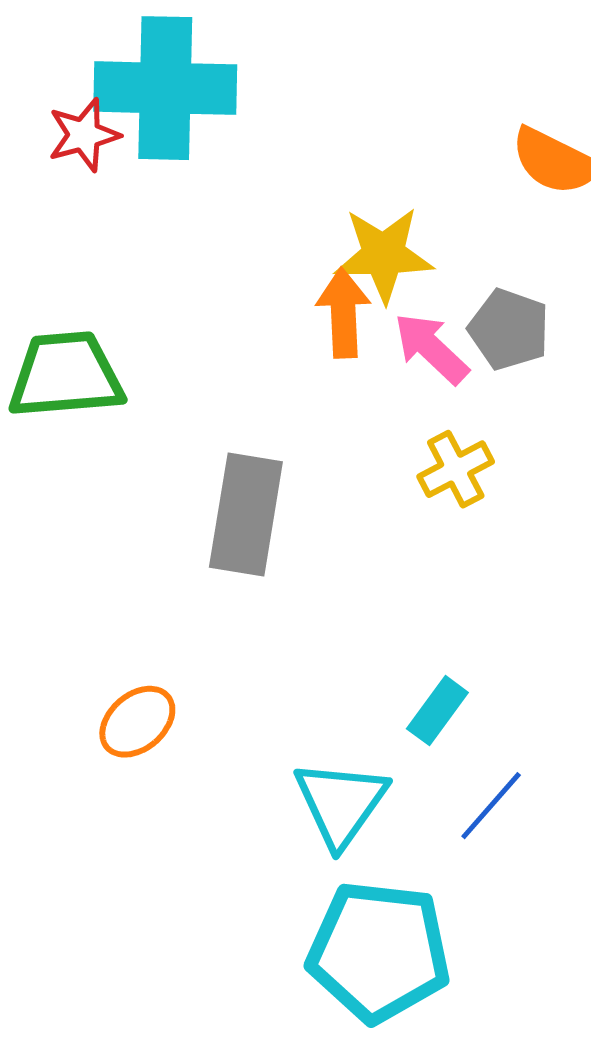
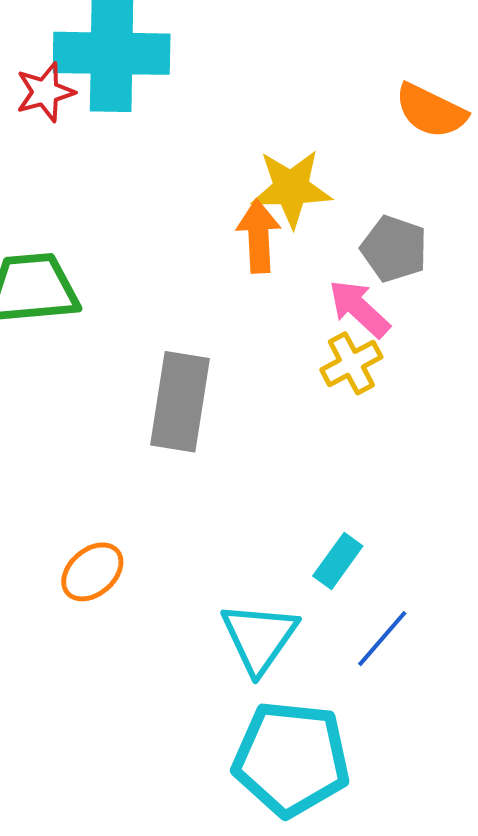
pink arrow: (431, 348) -> (359, 309), moved

